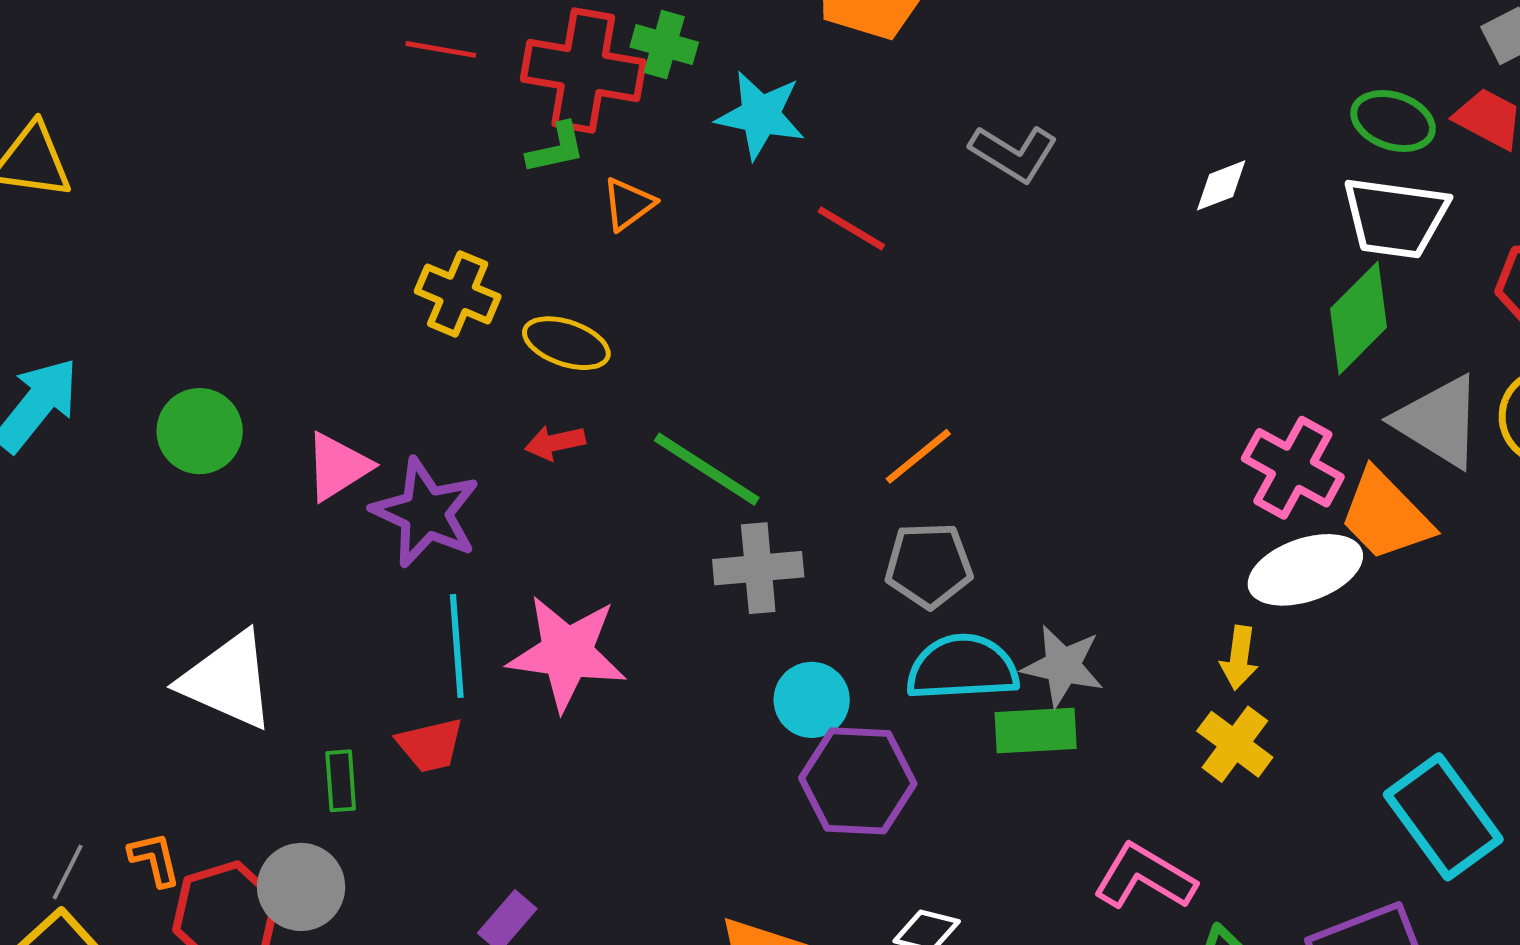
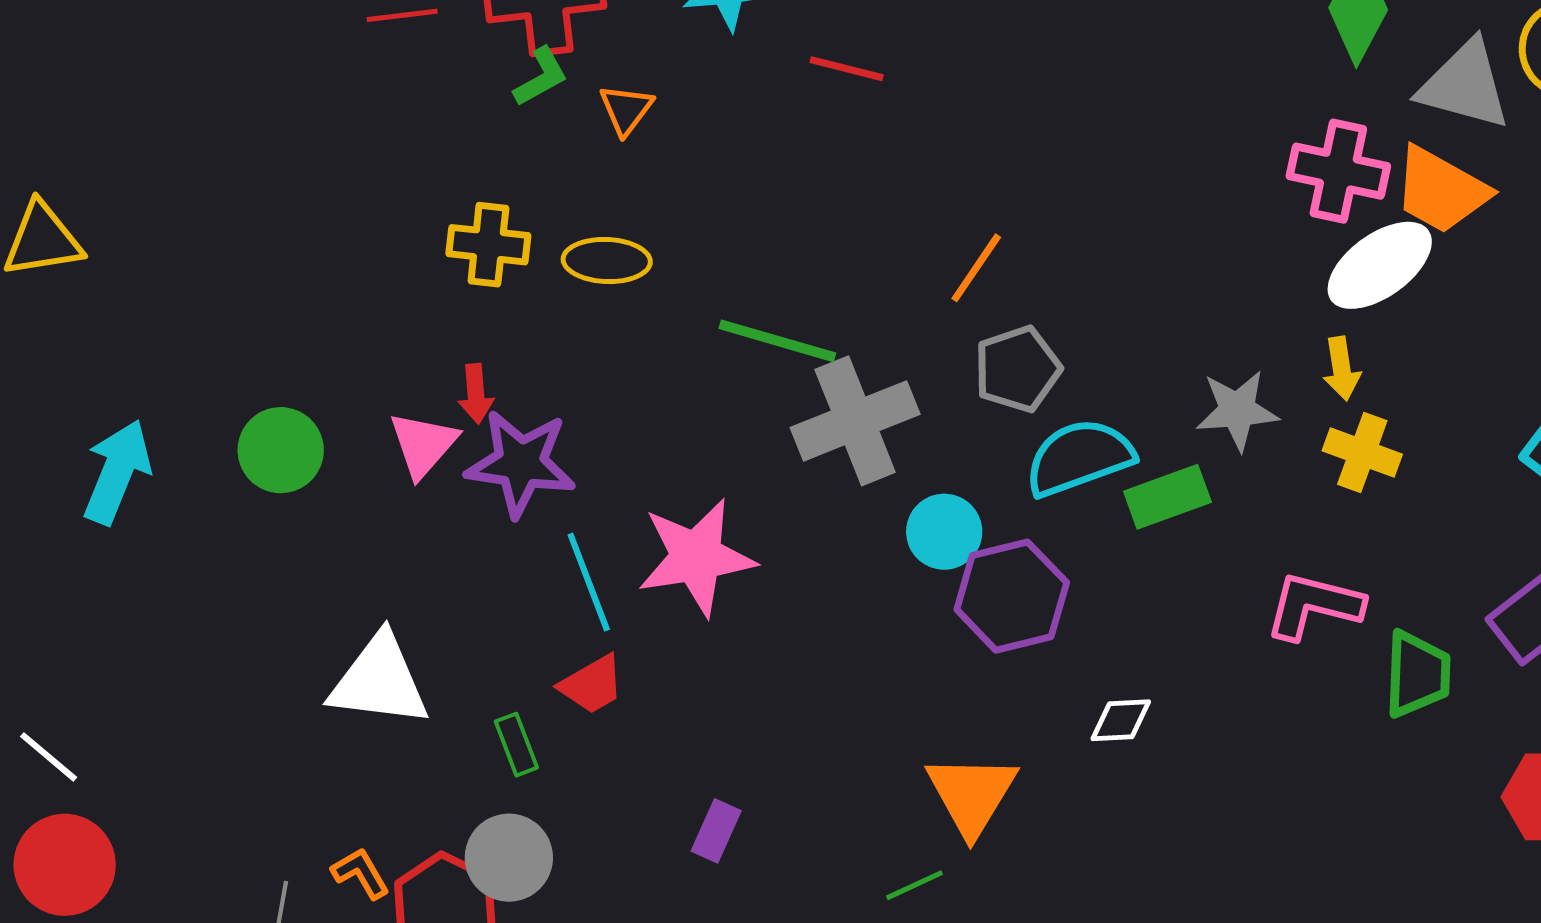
red arrow: (555, 443) -> (476, 394), moved, turned -66
gray cross: (758, 568) -> (855, 421), size x1.4
gray star: (1063, 666) -> (1237, 410), moved

